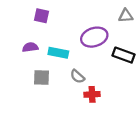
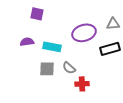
gray triangle: (126, 16) -> (113, 24), moved
black rectangle: (123, 55) -> (110, 49), turned -36
gray square: (41, 78) -> (47, 69), moved

